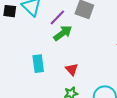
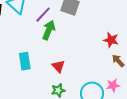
green arrow: (63, 33) -> (49, 30), turned -30

